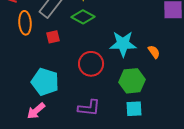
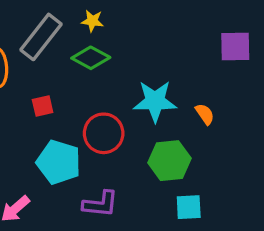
red square: (53, 37) -> (43, 106), moved
cyan pentagon: (45, 82) -> (59, 162), moved
cyan square: (134, 109) -> (189, 207), moved

